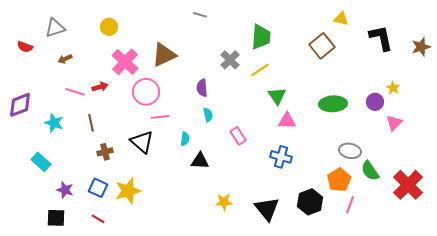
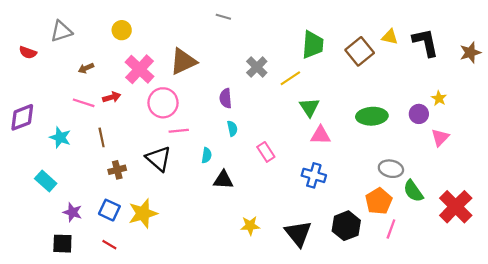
yellow triangle: (341, 19) -> (390, 37), moved
green trapezoid: (261, 37) -> (313, 45), moved
brown arrow: (65, 59) -> (86, 68), moved

